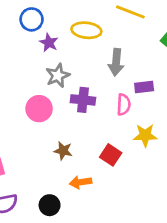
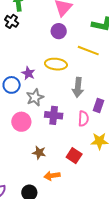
blue circle: (32, 19) -> (12, 85), moved
purple rectangle: (144, 87) -> (98, 106), turned -64

